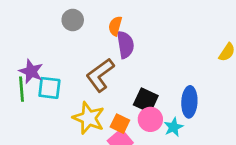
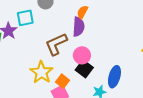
orange semicircle: (115, 26) -> (82, 12), moved
cyan square: (49, 88) -> (25, 18), moved, turned -30
pink circle: (150, 119) -> (82, 55), moved

